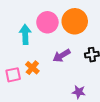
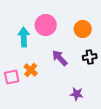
orange circle: (75, 21) -> (83, 29), moved, size x0.7
purple arrow: (62, 56) -> (60, 58), turned 78

